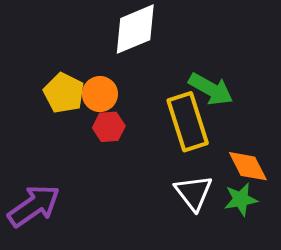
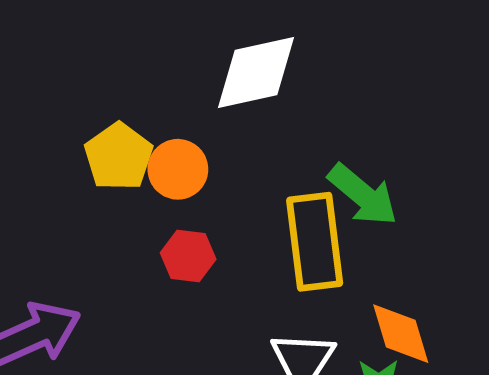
red hexagon: (109, 127) -> (188, 256), moved

